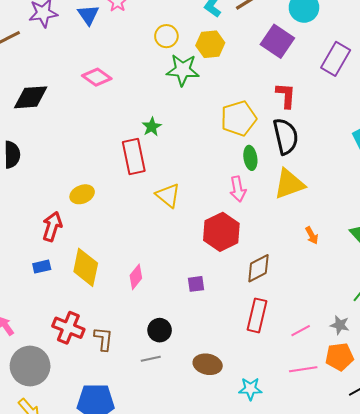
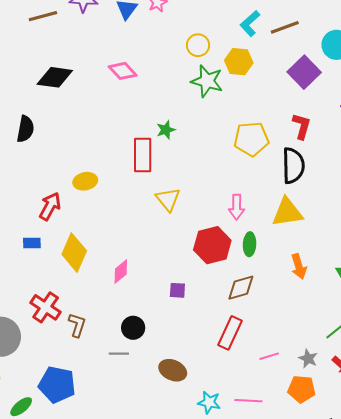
green ellipse: (250, 158) -> (250, 244), moved
orange arrow: (312, 235) -> (299, 266), size x1.4
pink line: (303, 369) -> (248, 401), moved

